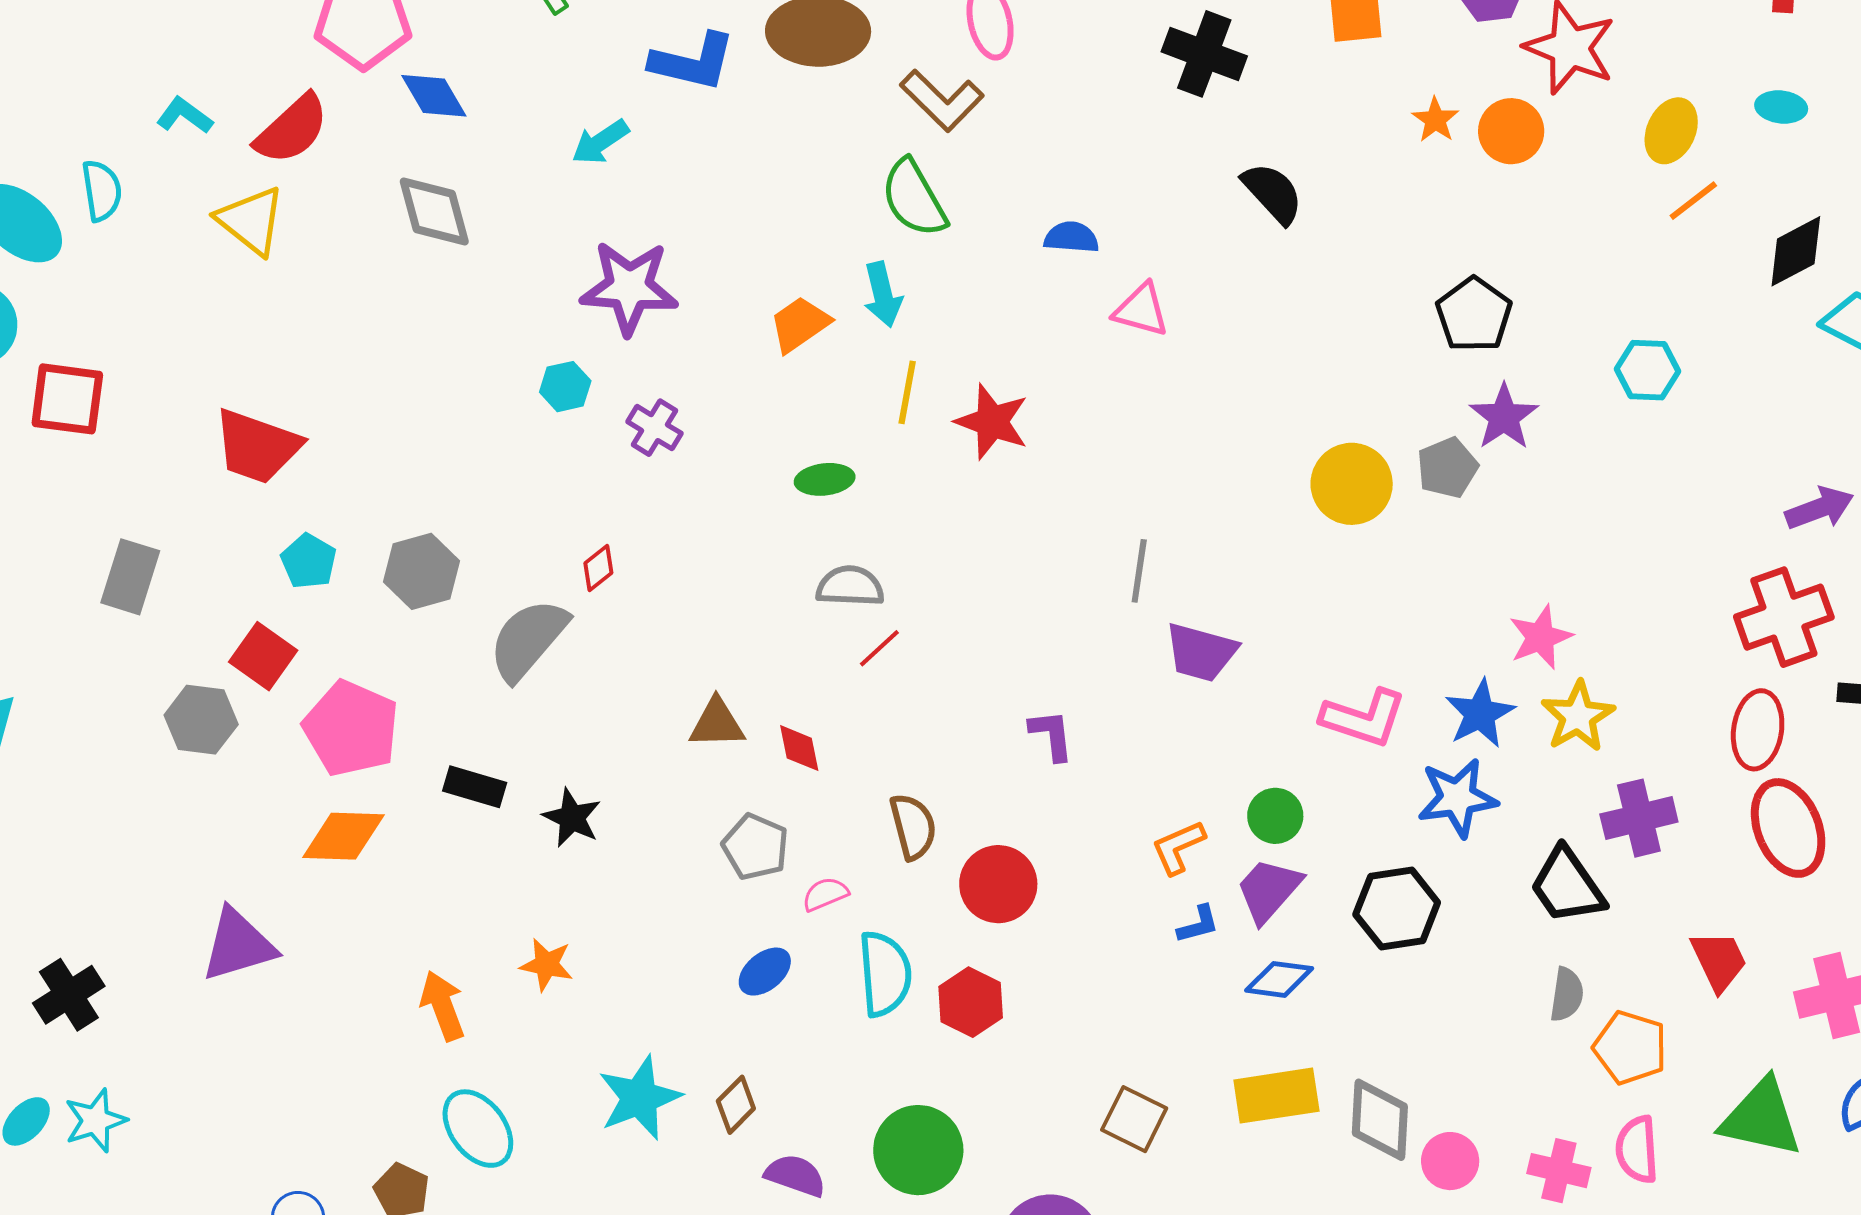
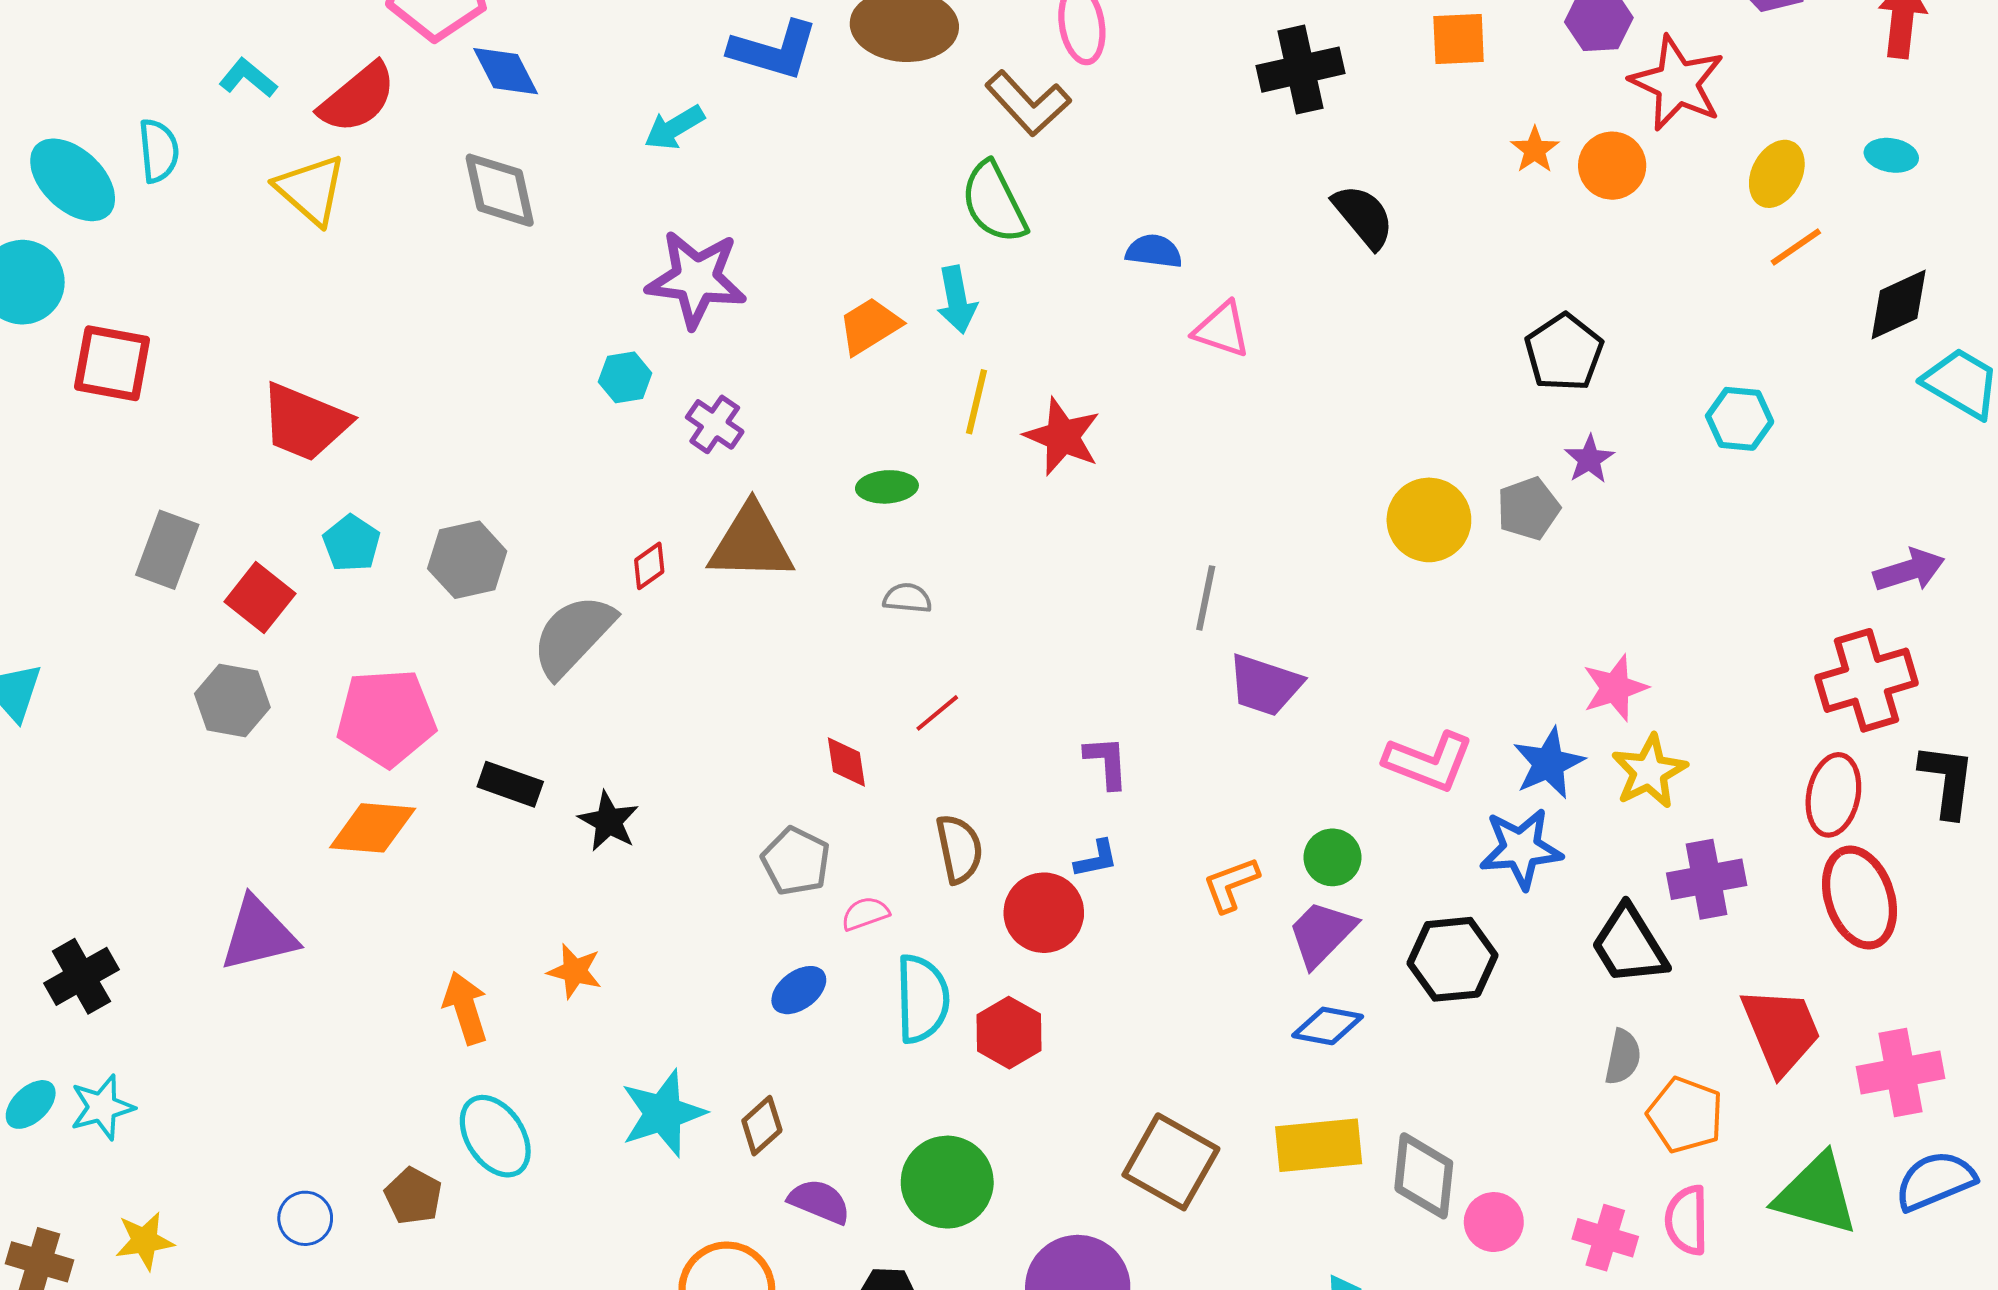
black cross: (1204, 54) -> (1300, 70), turned -36
purple star: (1504, 417) -> (1589, 459), size x0.7
gray semicircle: (850, 586) -> (907, 598), size x0.7
red line: (879, 648) -> (937, 713), moved
red square: (263, 656) -> (260, 598), moved
brown triangle: (717, 723) -> (751, 543), moved, size x1.5
pink pentagon: (351, 728) -> (386, 718), turned -30
blue L-shape: (1198, 924) -> (1096, 859), moved
red trapezoid: (1719, 961) -> (1781, 1030), size x1.4
brown square: (1134, 1119) -> (1171, 1162), size x1.4

